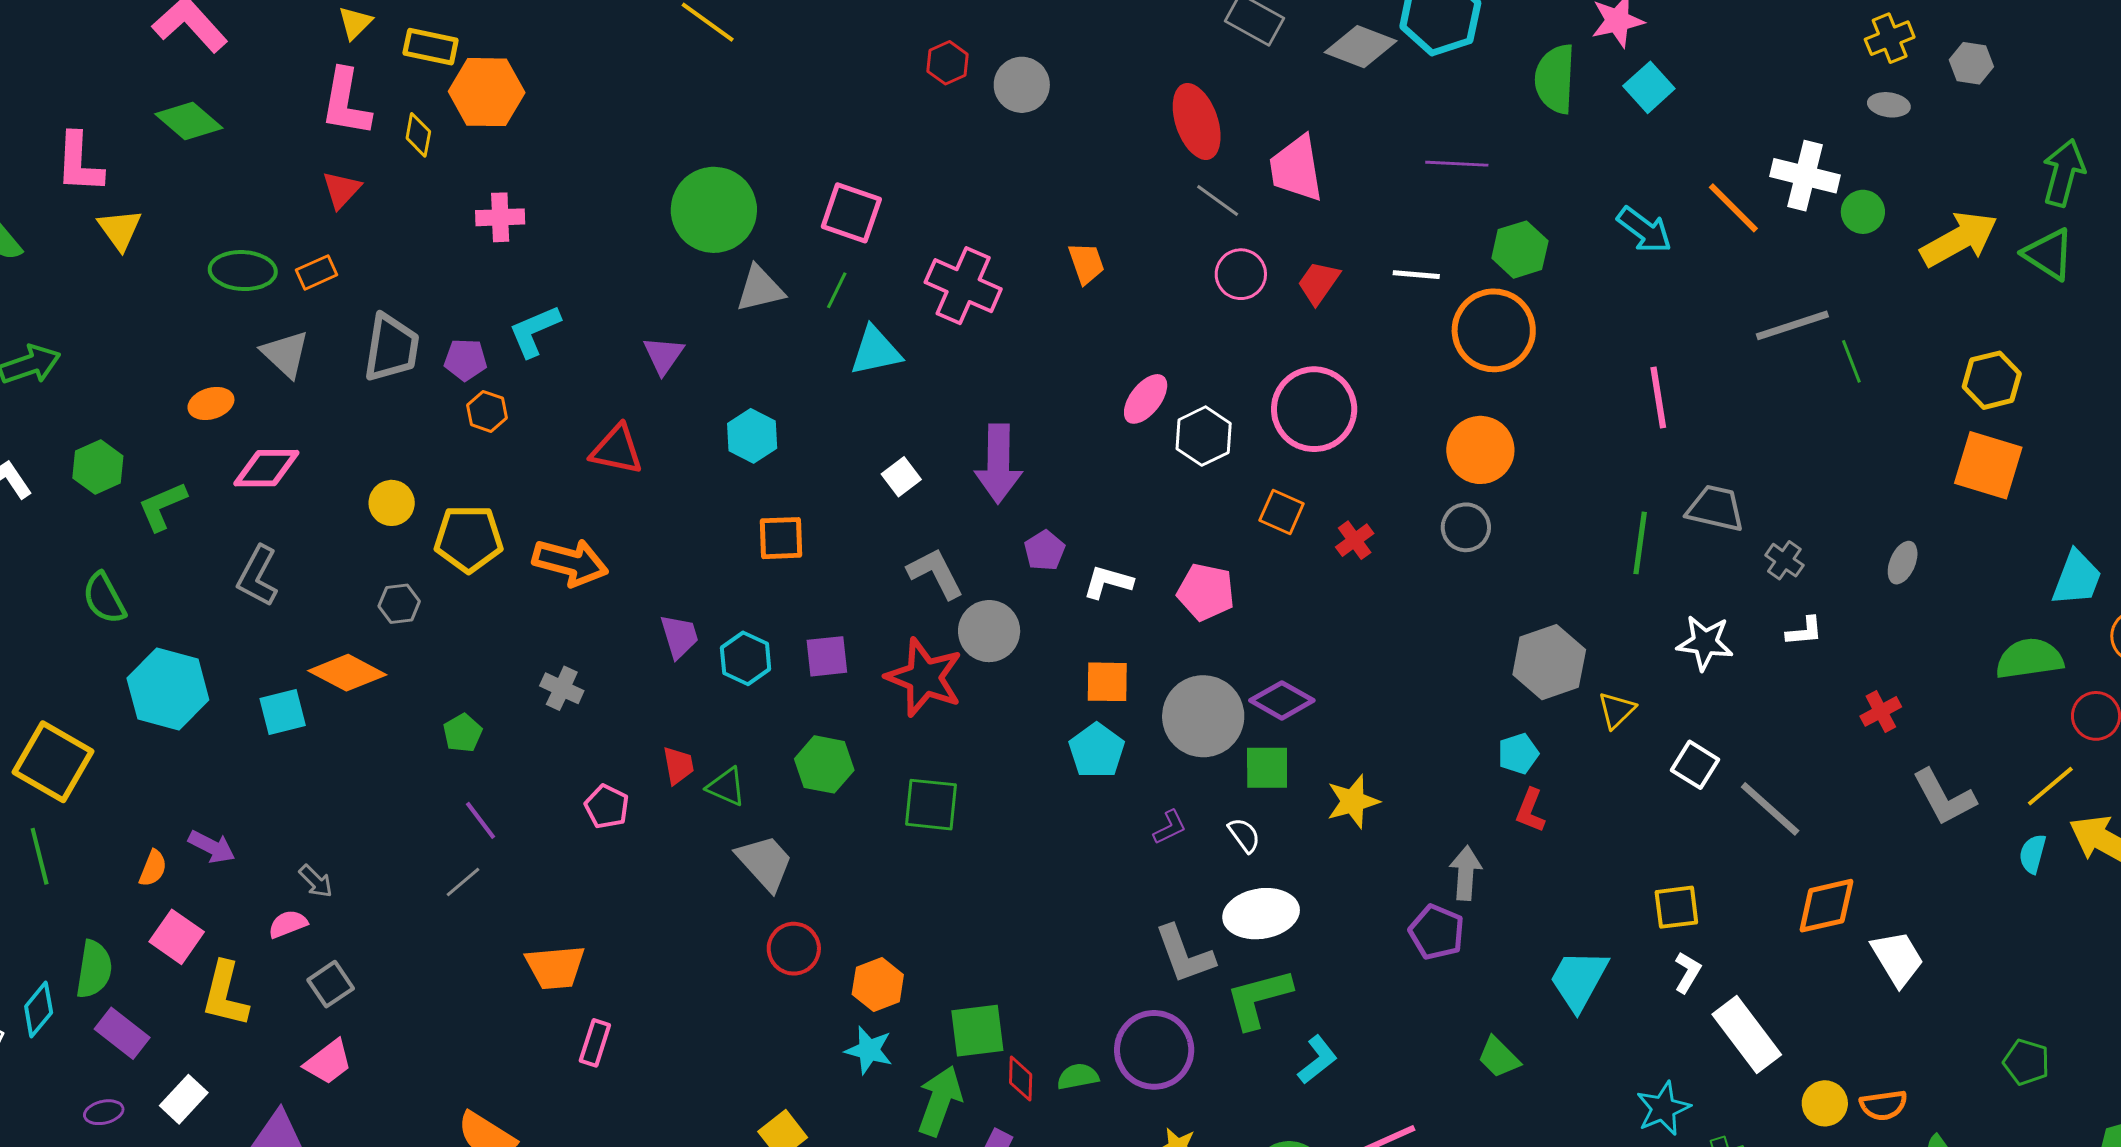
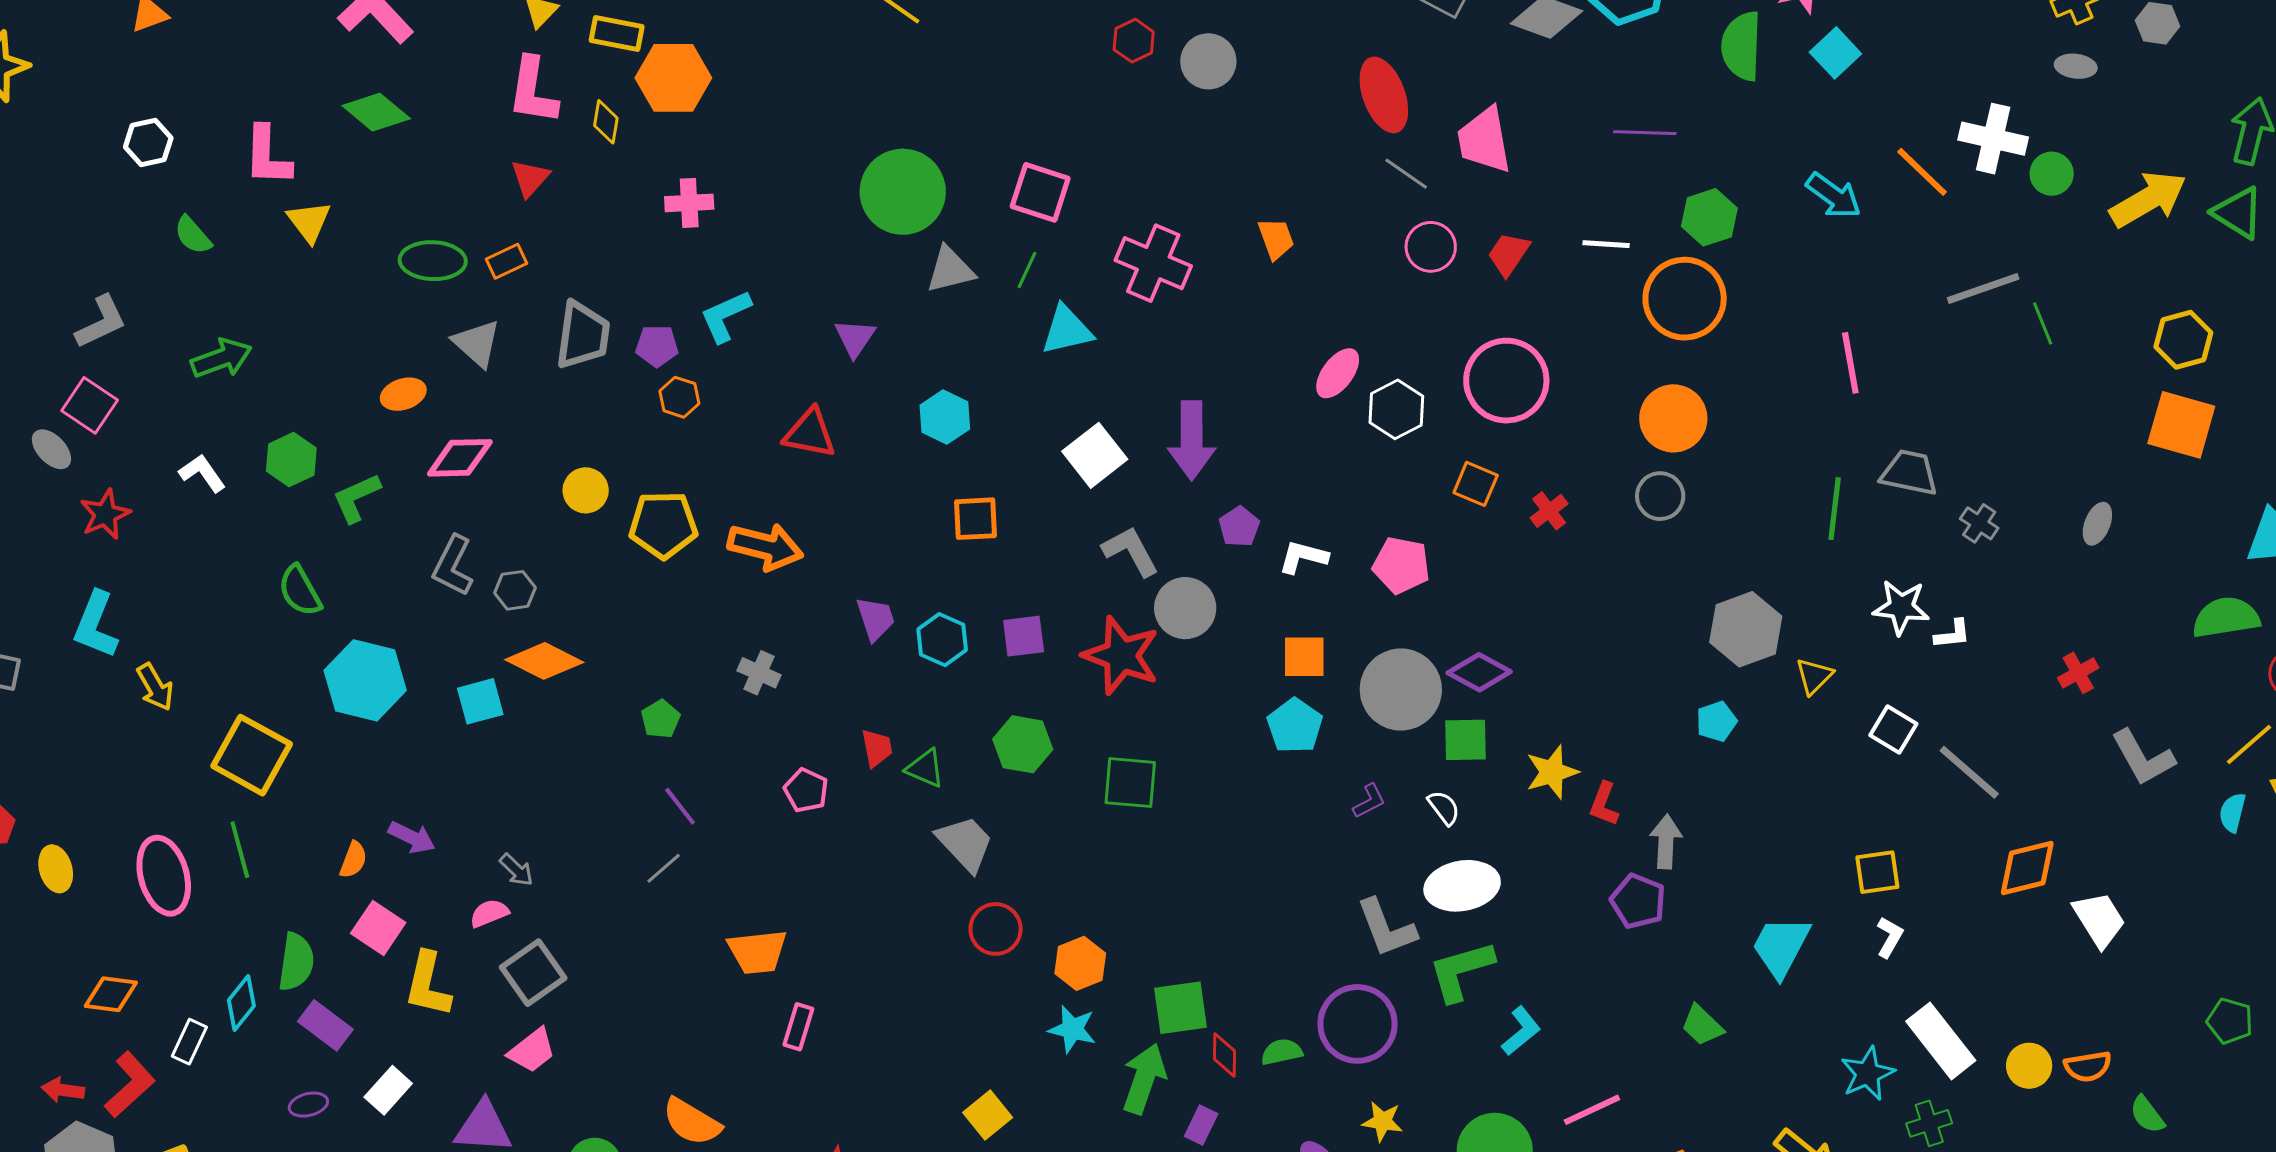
white square: (901, 477) -> (1095, 455), size x1.6
gray hexagon: (399, 604) -> (515, 590), moved
white L-shape: (1804, 631) -> (1953, 634), moved
red L-shape: (1530, 811) -> (1604, 804), moved
gray square: (331, 984) -> (533, 973), size x1.4
white rectangle: (1747, 1035) -> (1941, 1041), moved

